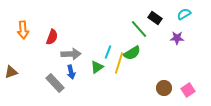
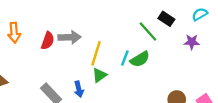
cyan line: (108, 52) -> (125, 58), moved
gray arrow: (71, 54) -> (70, 37), moved
yellow line: (119, 63) -> (96, 53), moved
blue arrow: (71, 72) -> (79, 89), moved

